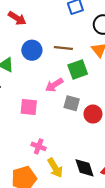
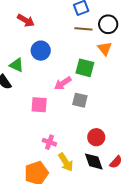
brown line: (63, 48) -> (83, 29), moved
green square: (78, 69) -> (85, 68), turned 36
red circle: (93, 114) -> (96, 137), moved

